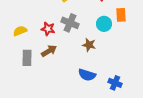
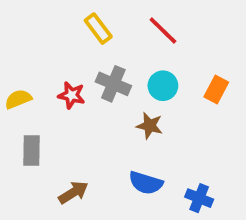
orange rectangle: (121, 15) -> (216, 90), moved, turned 32
cyan circle: (104, 24) -> (163, 86), moved
brown arrow: (49, 51) -> (73, 192), moved

